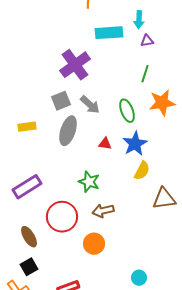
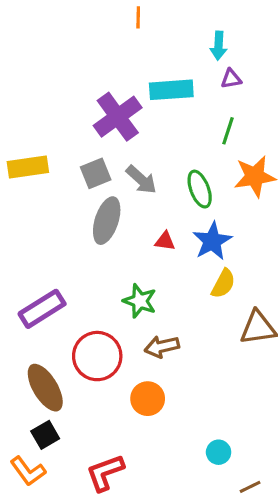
cyan rectangle: (109, 33) -> (171, 90), moved
yellow rectangle: (27, 127) -> (28, 167), moved, size x1.4
brown ellipse: (29, 237) -> (45, 388), size x1.4

